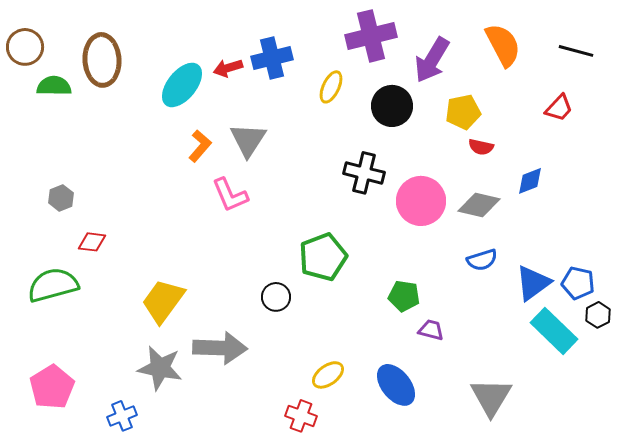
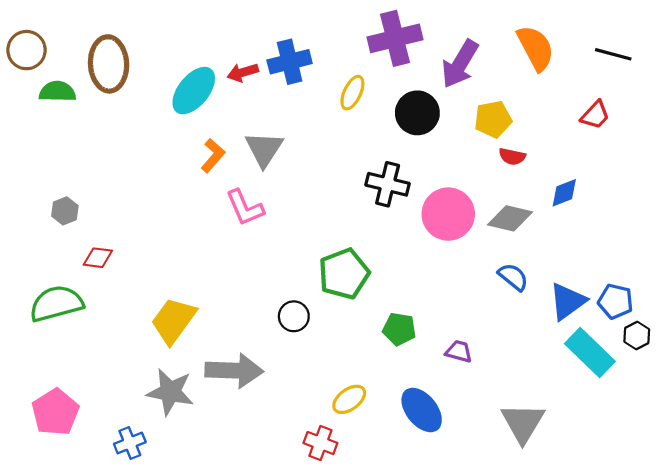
blue semicircle: (482, 260) -> (513, 277), turned -124
green pentagon: (404, 296) -> (399, 329), moved

